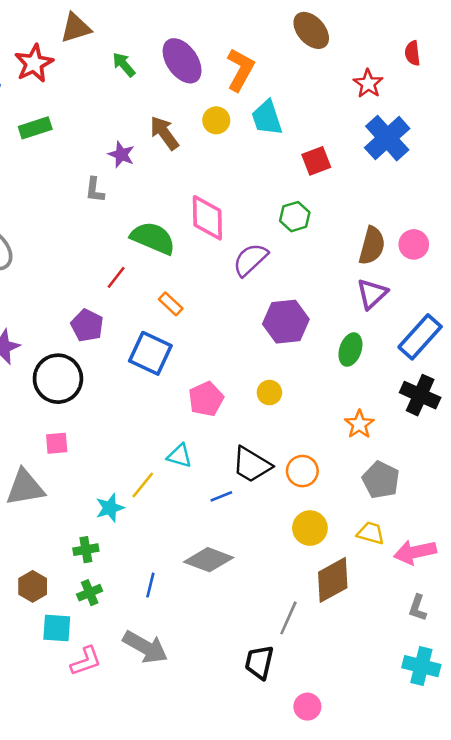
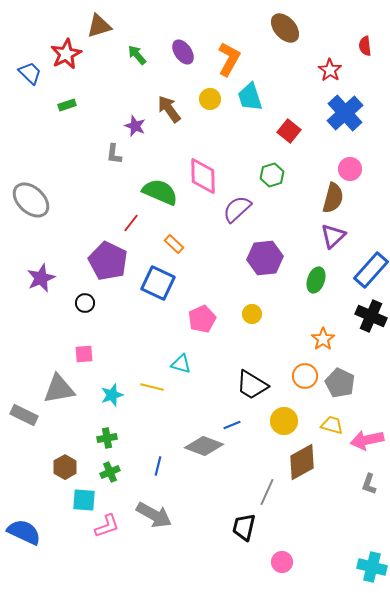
purple ellipse: (182, 61) -> (183, 52), size x0.7
green rectangle: (35, 128) -> (67, 105), size x0.7
red square: (316, 161) -> (289, 131), turned -30
pink circle: (414, 244) -> (350, 169), moved
purple pentagon: (87, 325) -> (108, 261), size x1.5
black circle: (58, 379) -> (85, 303), size x0.5
black trapezoid: (252, 465) -> (252, 385), moved
orange circle: (302, 471) -> (305, 376), moved
yellow line: (143, 485) -> (152, 387), turned 65
blue line: (221, 496) -> (232, 425), moved
cyan star: (110, 508) -> (112, 395), moved
cyan cross: (421, 666) -> (372, 567), moved

